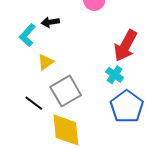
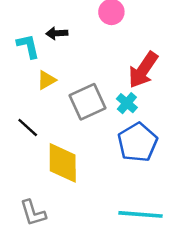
cyan L-shape: (27, 35) -> (28, 46), turned 120
gray square: (66, 91) -> (88, 102), moved

